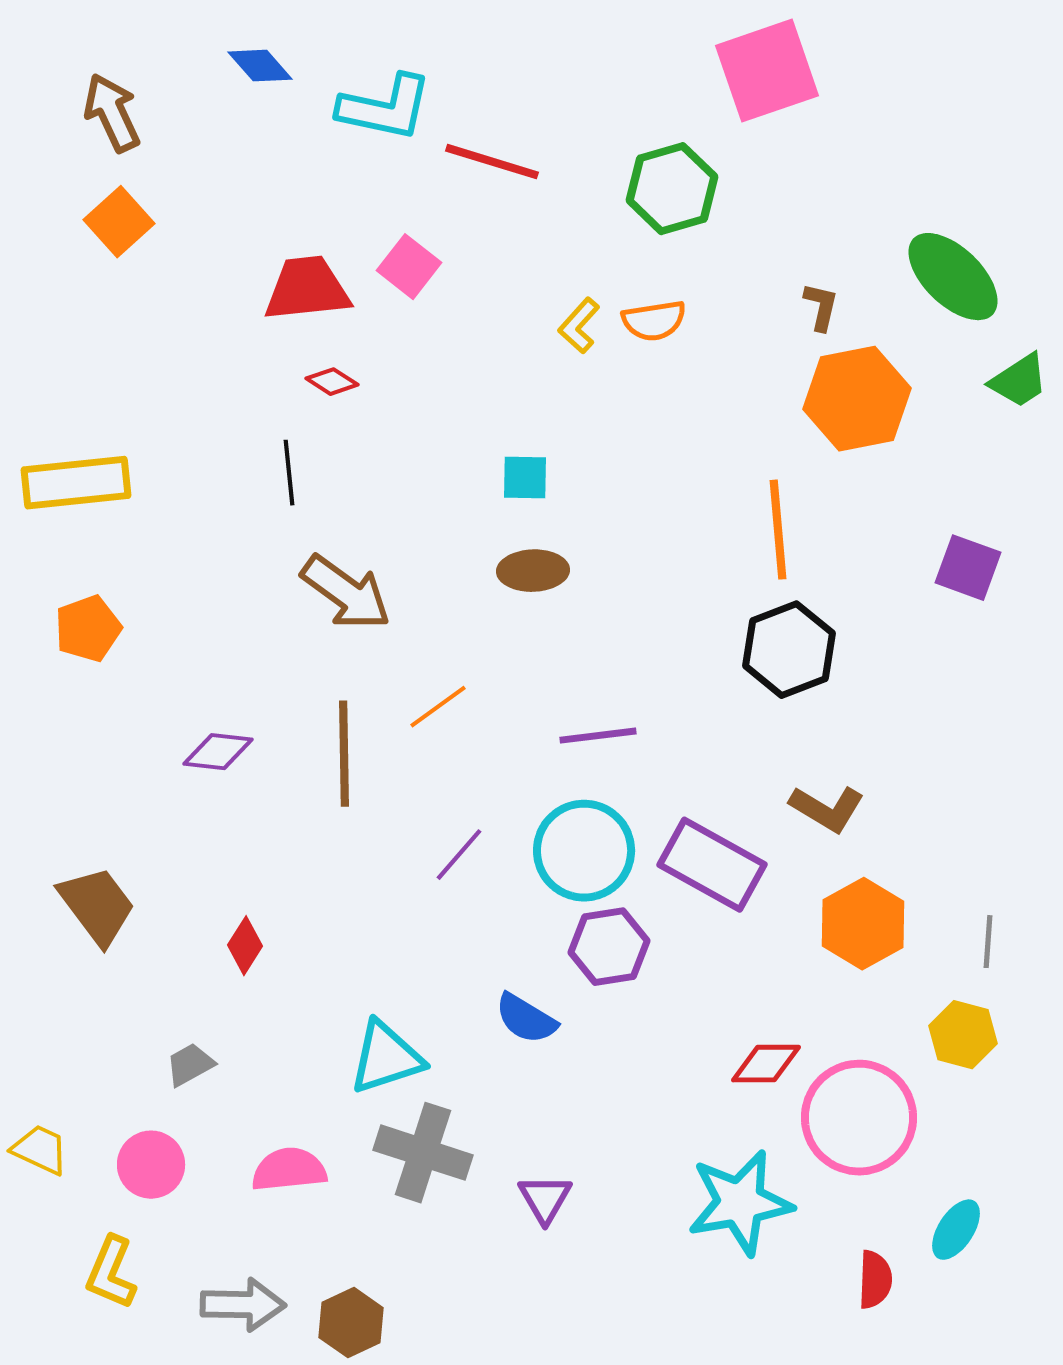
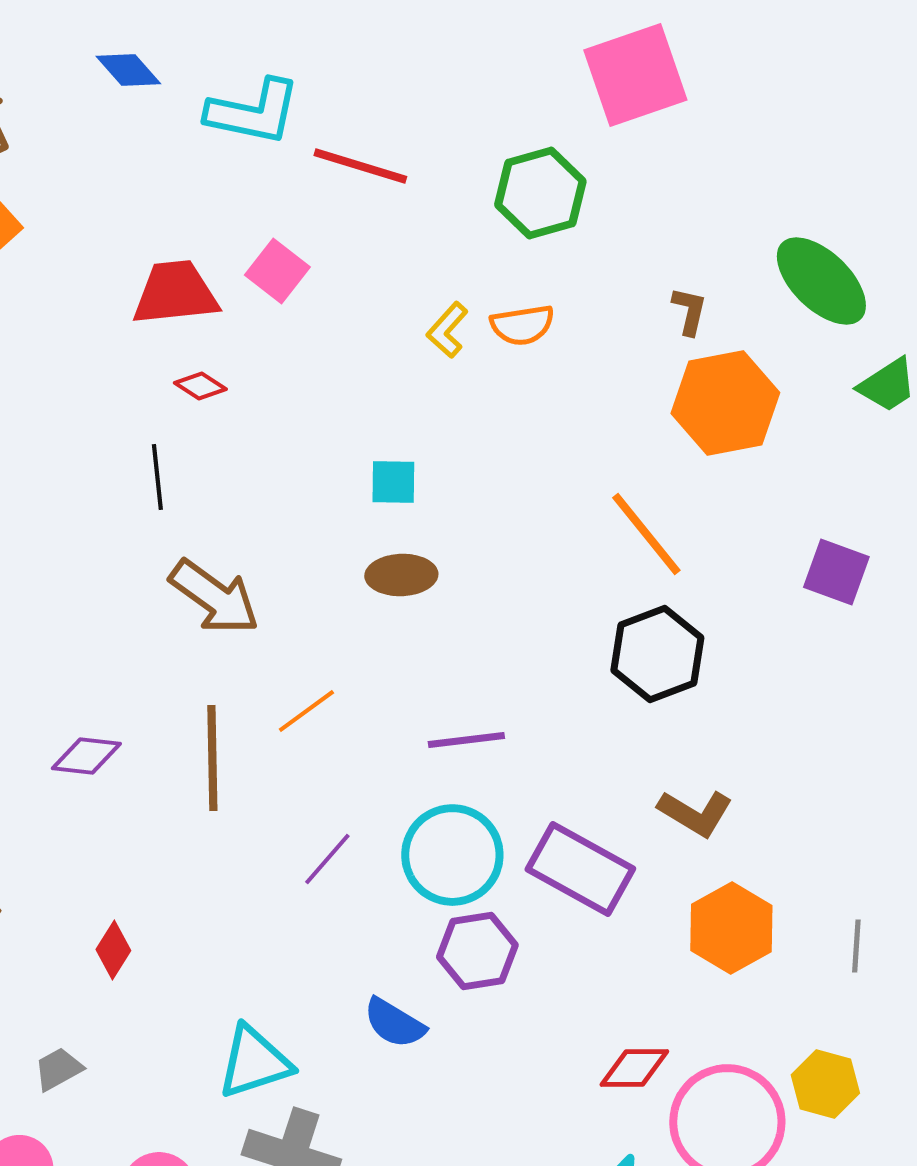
orange line: (778, 530) -> (646, 534), turned -34
yellow hexagon: (963, 1035) -> (825, 1084), moved

